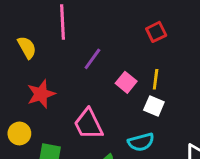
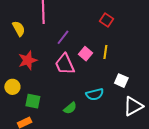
red square: (156, 32) -> (107, 20), turned -32
white square: (154, 106) -> (121, 81), moved
pink trapezoid: (88, 124) -> (65, 64), moved

